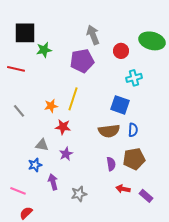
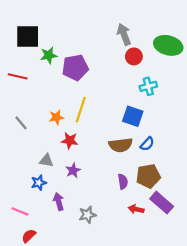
gray arrow: (93, 35) -> (124, 34), moved
purple pentagon: (82, 61) -> (75, 68), moved
blue semicircle: (133, 130) -> (147, 144), turned 40
purple rectangle: (146, 196) -> (162, 203), moved, size x1.5

